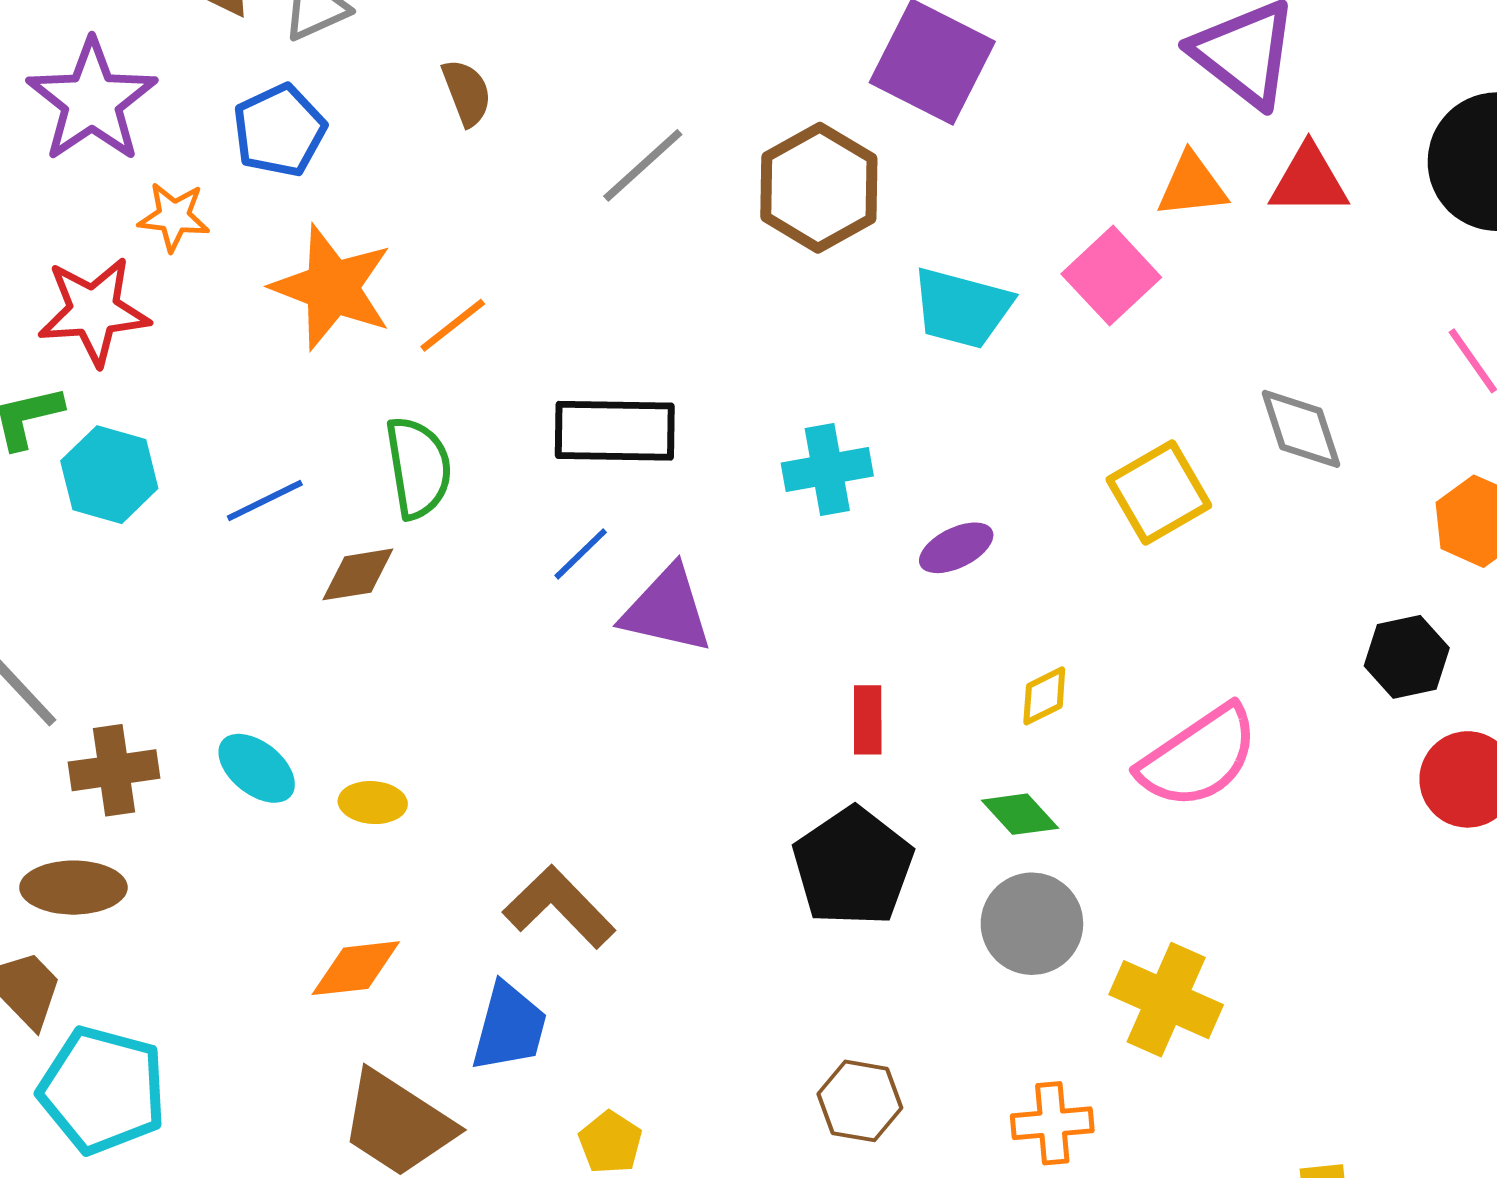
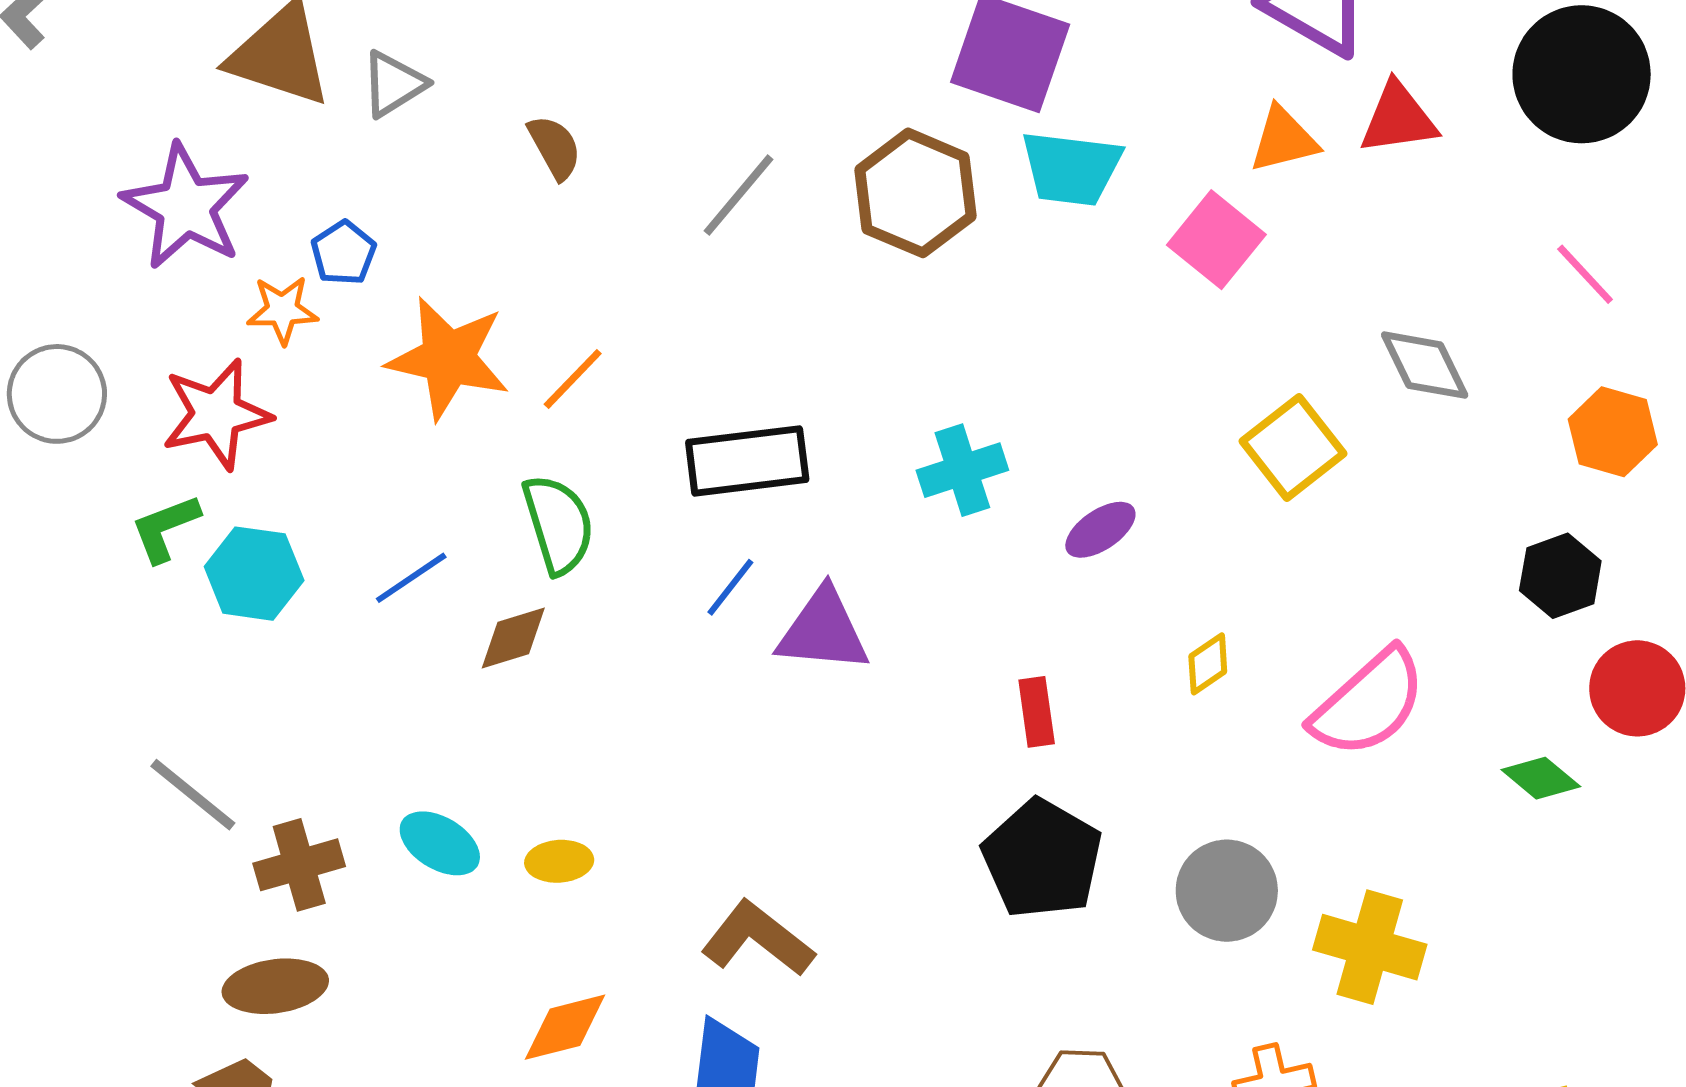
blue pentagon: (279, 130) -> (343, 253), moved, size x0.7
cyan trapezoid: (962, 308) -> (1071, 168), moved
green diamond: (1020, 814) -> (1541, 778), moved

